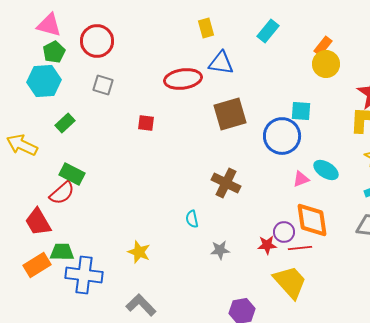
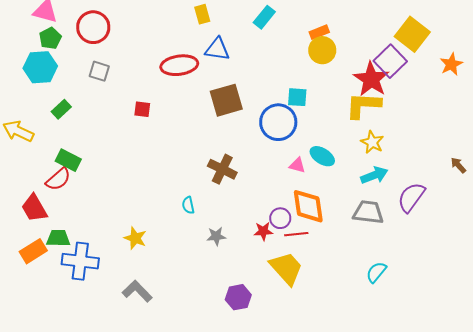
orange rectangle: (323, 46) -> (319, 32), turned 30
pink triangle: (301, 179) -> (297, 165), turned 36

